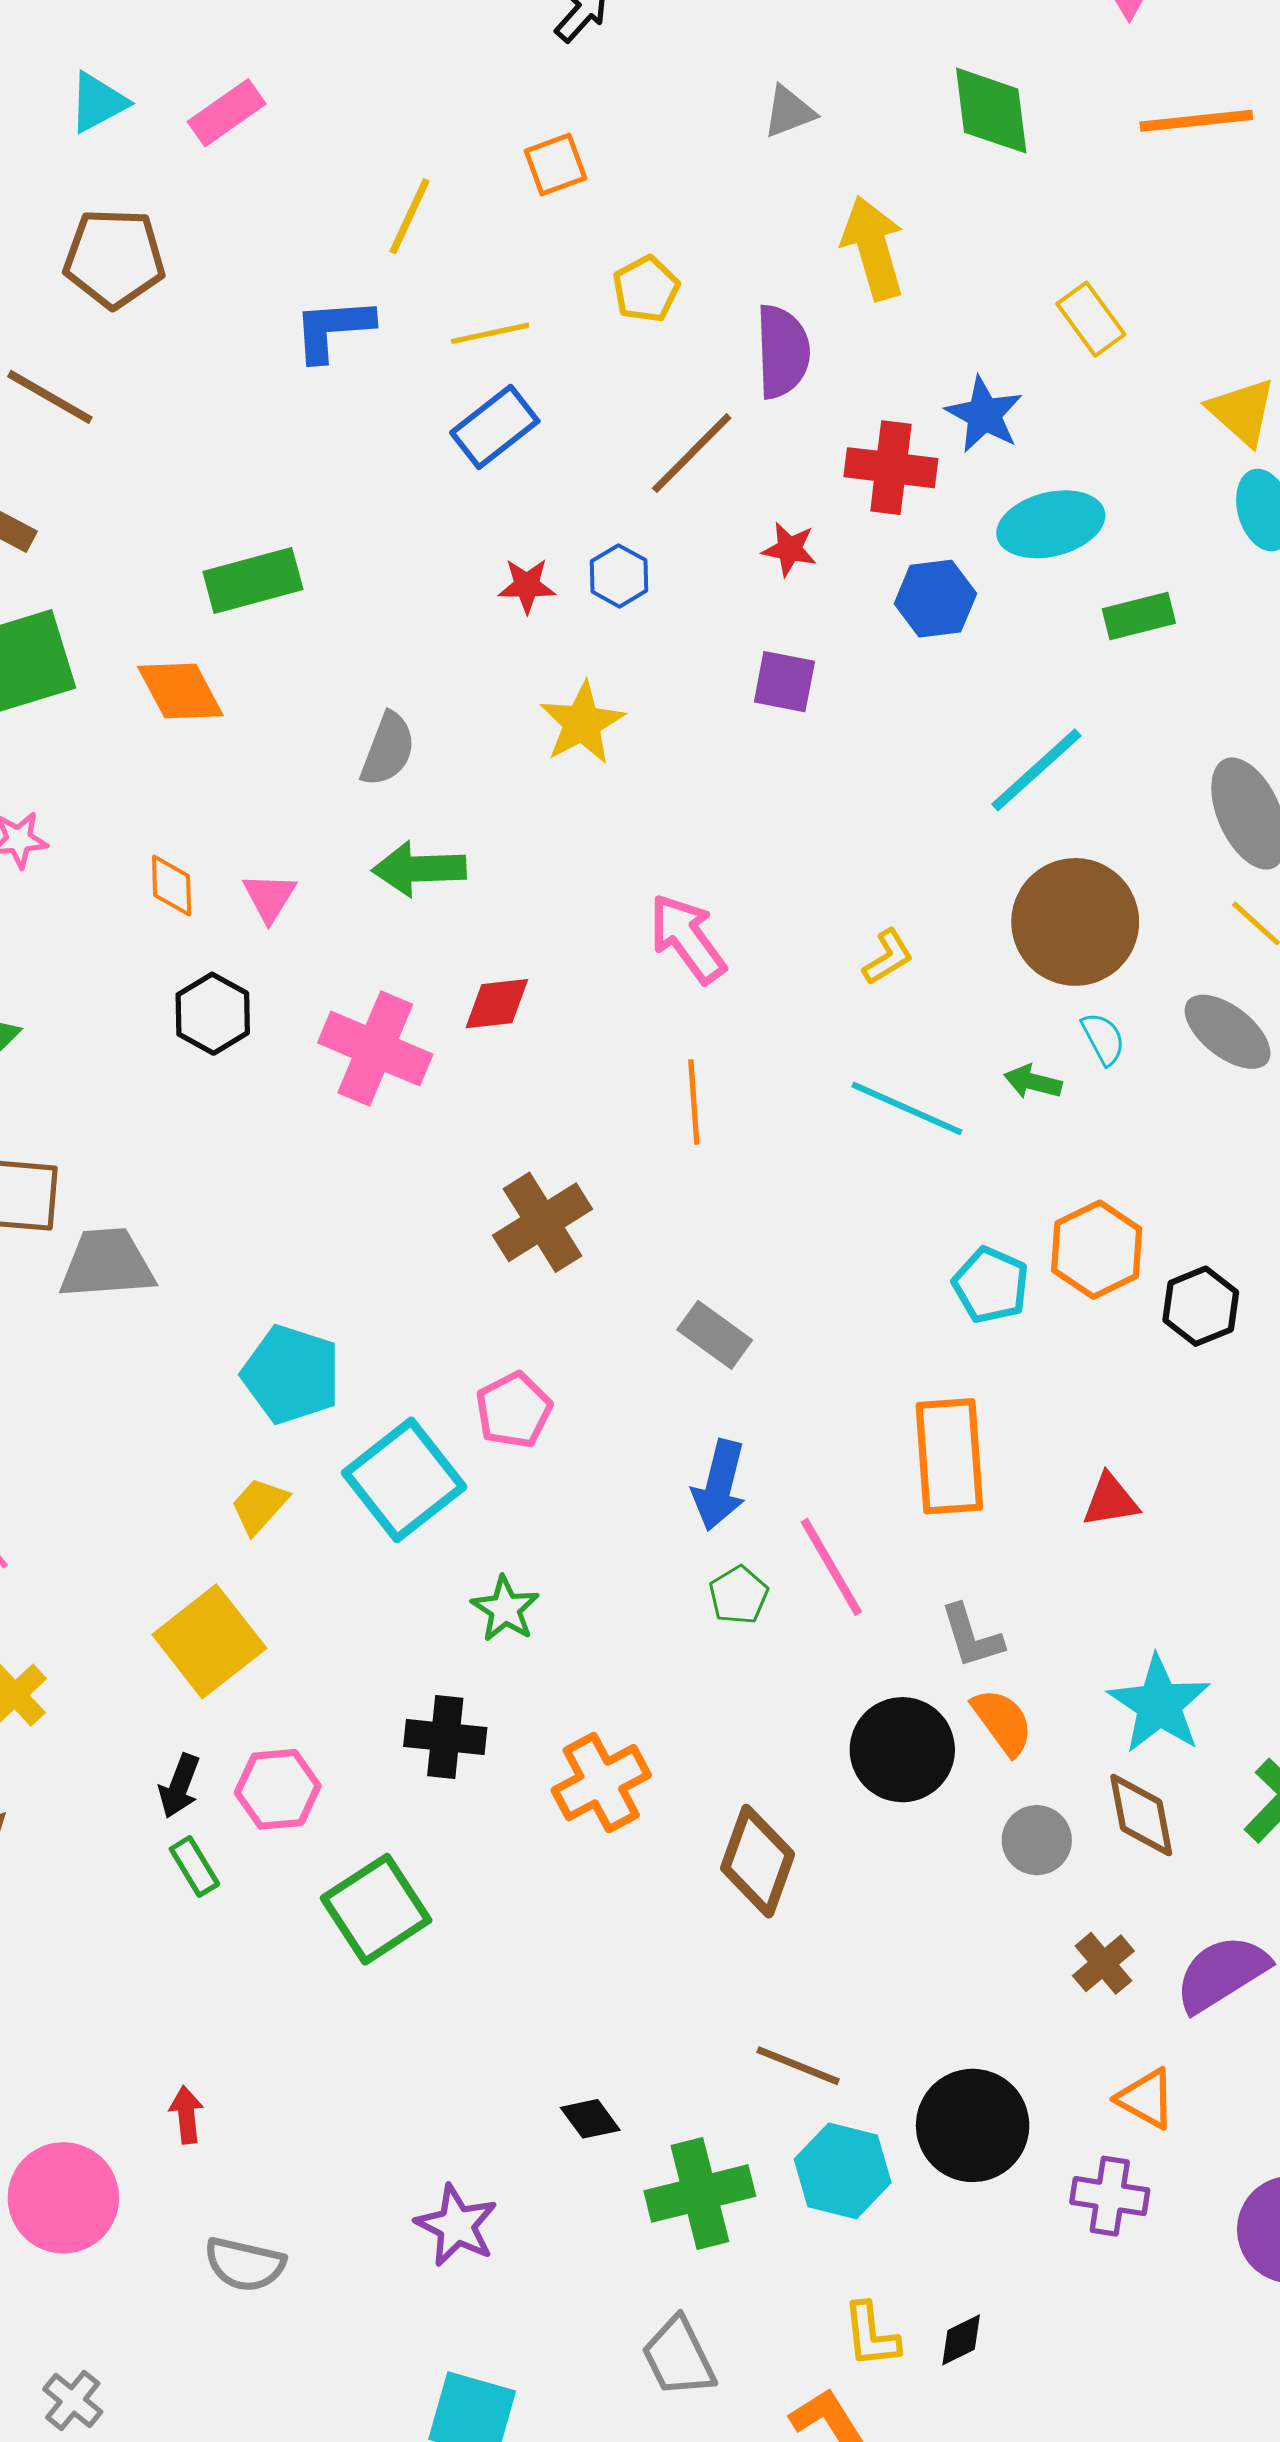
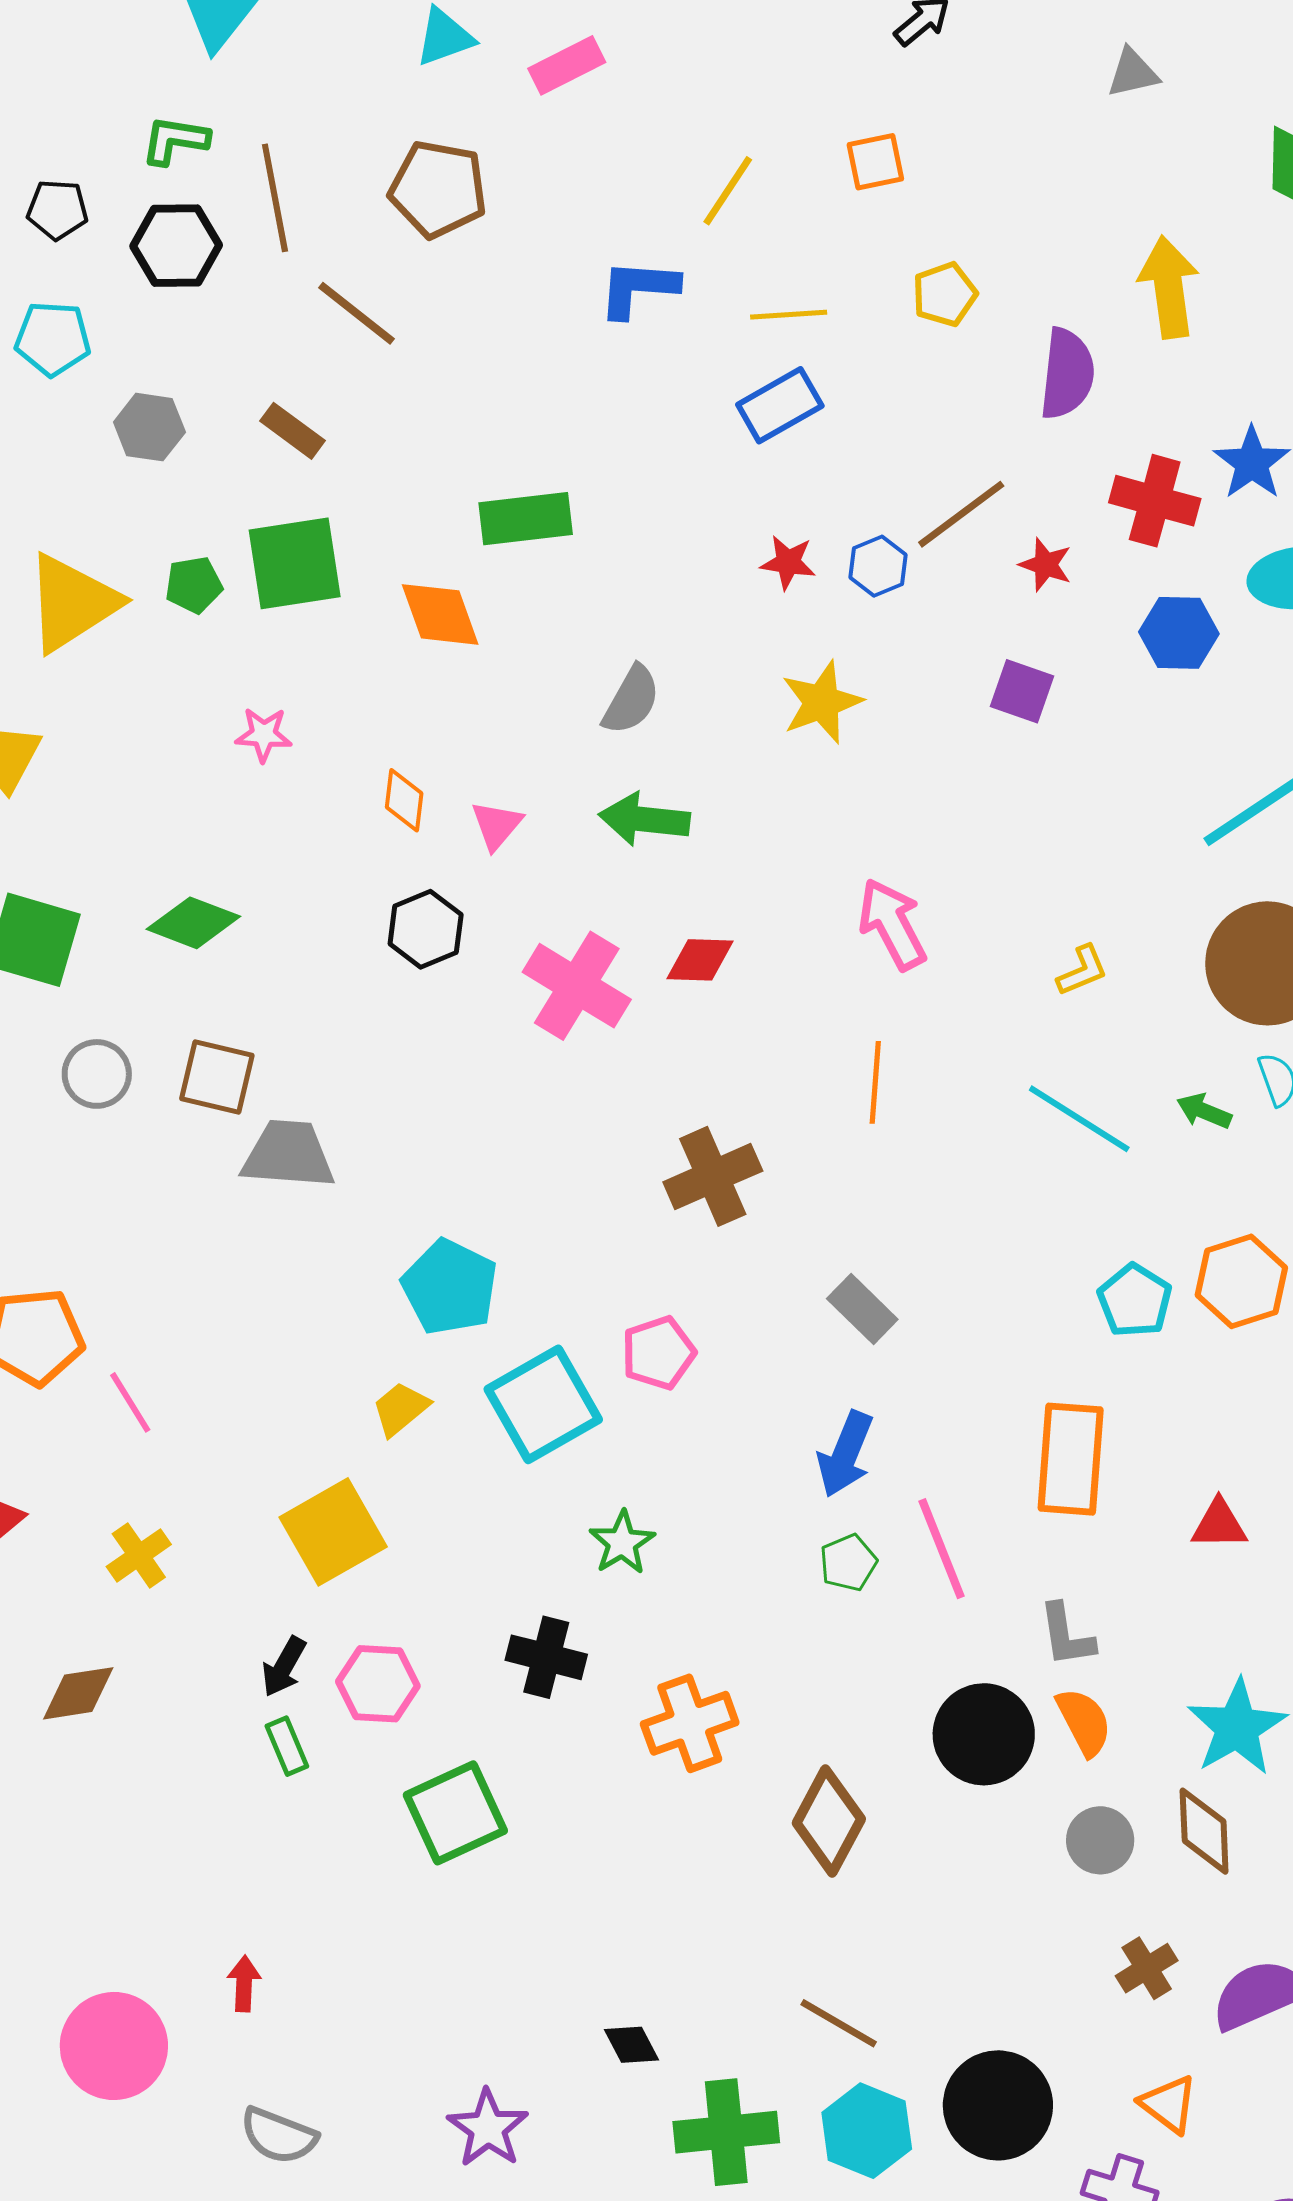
gray triangle: (789, 112) -> (1133, 73), moved
brown line: (692, 453) -> (961, 514), moved

